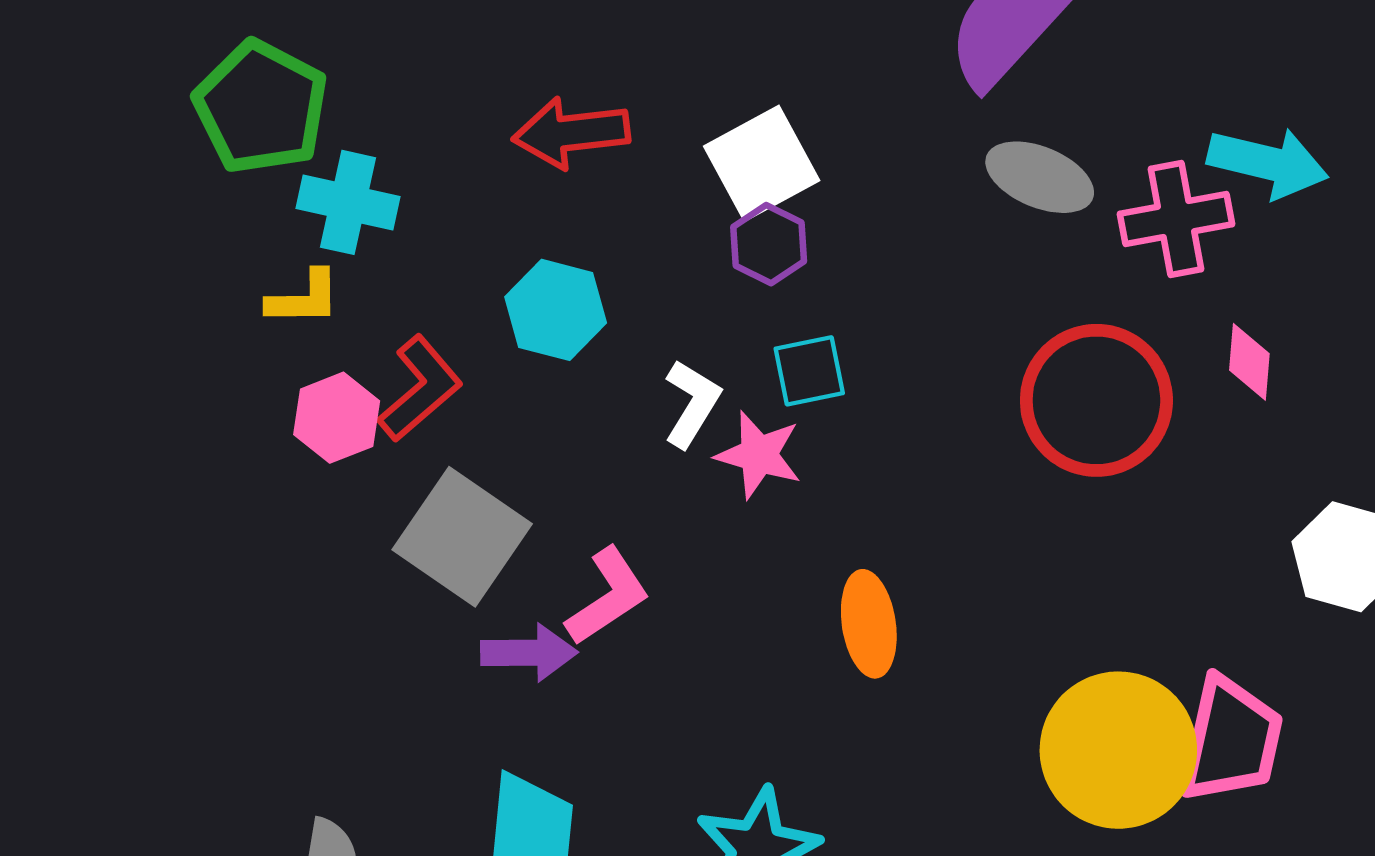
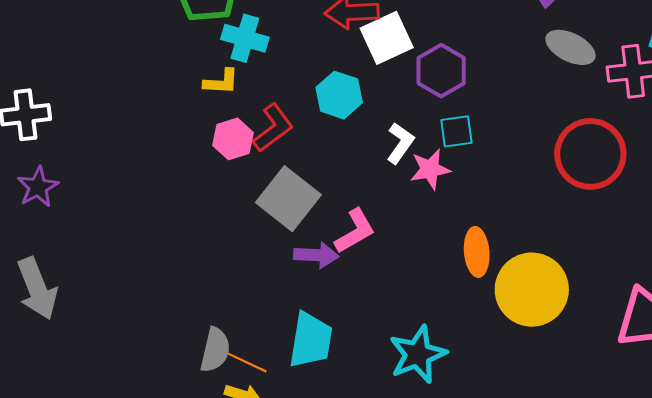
white square: (762, 163) -> (387, 38), moved
purple hexagon: (769, 244) -> (441, 71), size x1.4
pink star: (759, 455) -> (430, 169), turned -30
yellow circle: (1118, 750) -> (532, 290), moved

